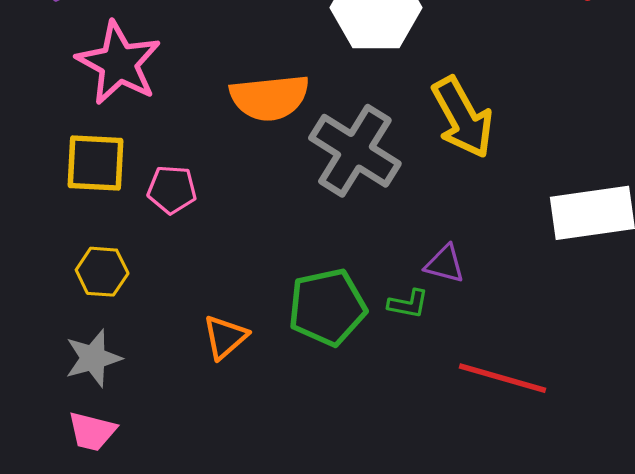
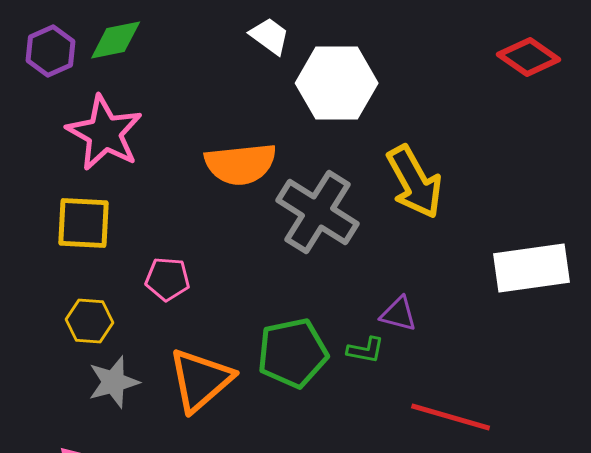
pink pentagon: (172, 190) -> (168, 279), moved
orange triangle: (225, 337) -> (201, 380), size x1.6
gray star: (93, 358) -> (114, 382), moved

